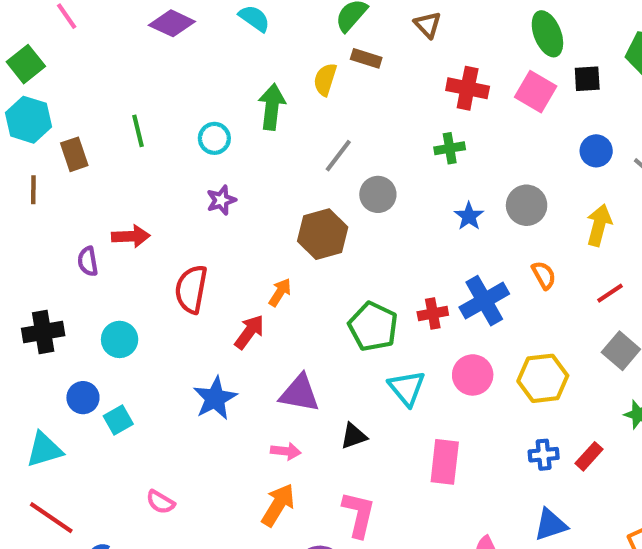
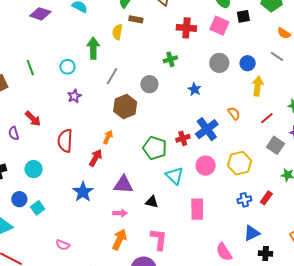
green cross: (450, 148) -> (170, 59), moved
blue circle: (596, 151) -> (248, 63), moved
gray line: (338, 156) -> (112, 76), moved
gray circle: (527, 205) -> (219, 63), moved
red arrow: (131, 236) -> (33, 119), turned 54
black triangle: (354, 436) -> (152, 202), turned 40

